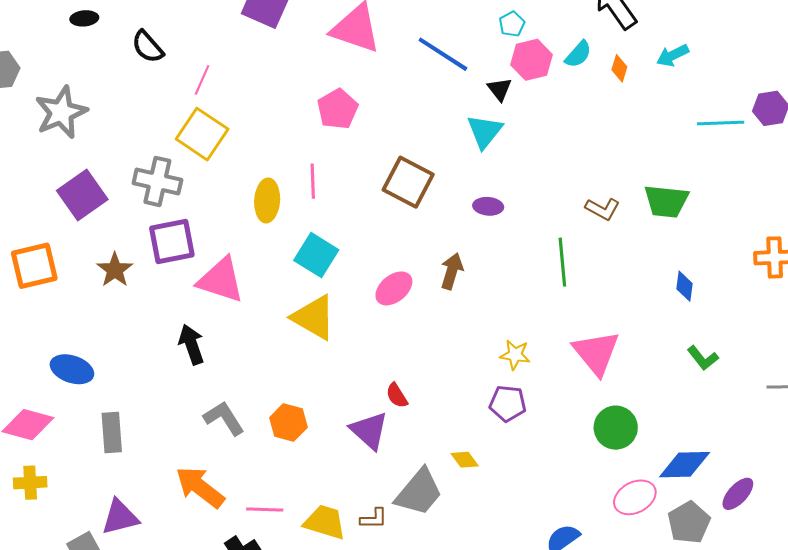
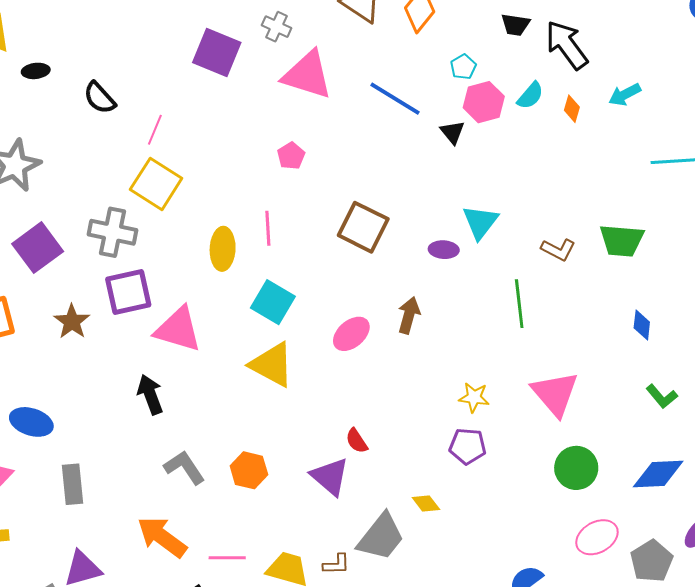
pink pentagon: (338, 109) -> (291, 156), size x0.7
cyan triangle: (485, 131) -> (480, 222), moved
blue diamond: (685, 465) -> (658, 474), moved

